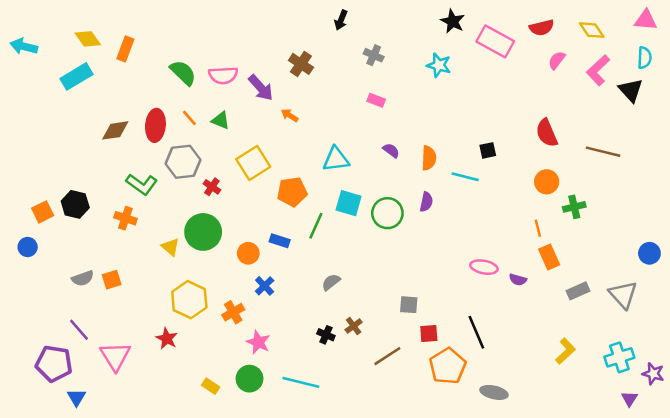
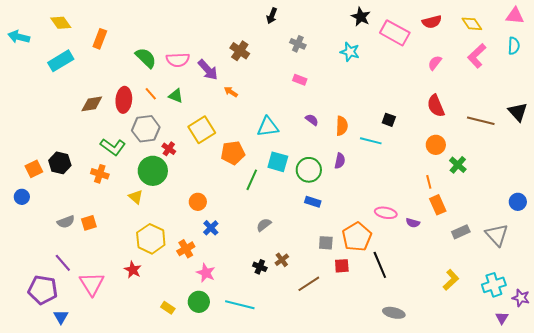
yellow diamond: (88, 39) -> (61, 23), moved
pink semicircle: (557, 60) -> (435, 63), moved
black triangle: (631, 90) -> (518, 112), moved
black square: (488, 150) -> (389, 120), turned 32
green cross: (574, 207) -> (458, 165), turned -36
green circle: (203, 232) -> (153, 171), moved
blue rectangle: (280, 241) -> (313, 202), moved
orange pentagon: (448, 366) -> (357, 237), moved

